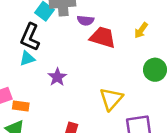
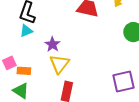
yellow triangle: (111, 99) -> (59, 64), moved

